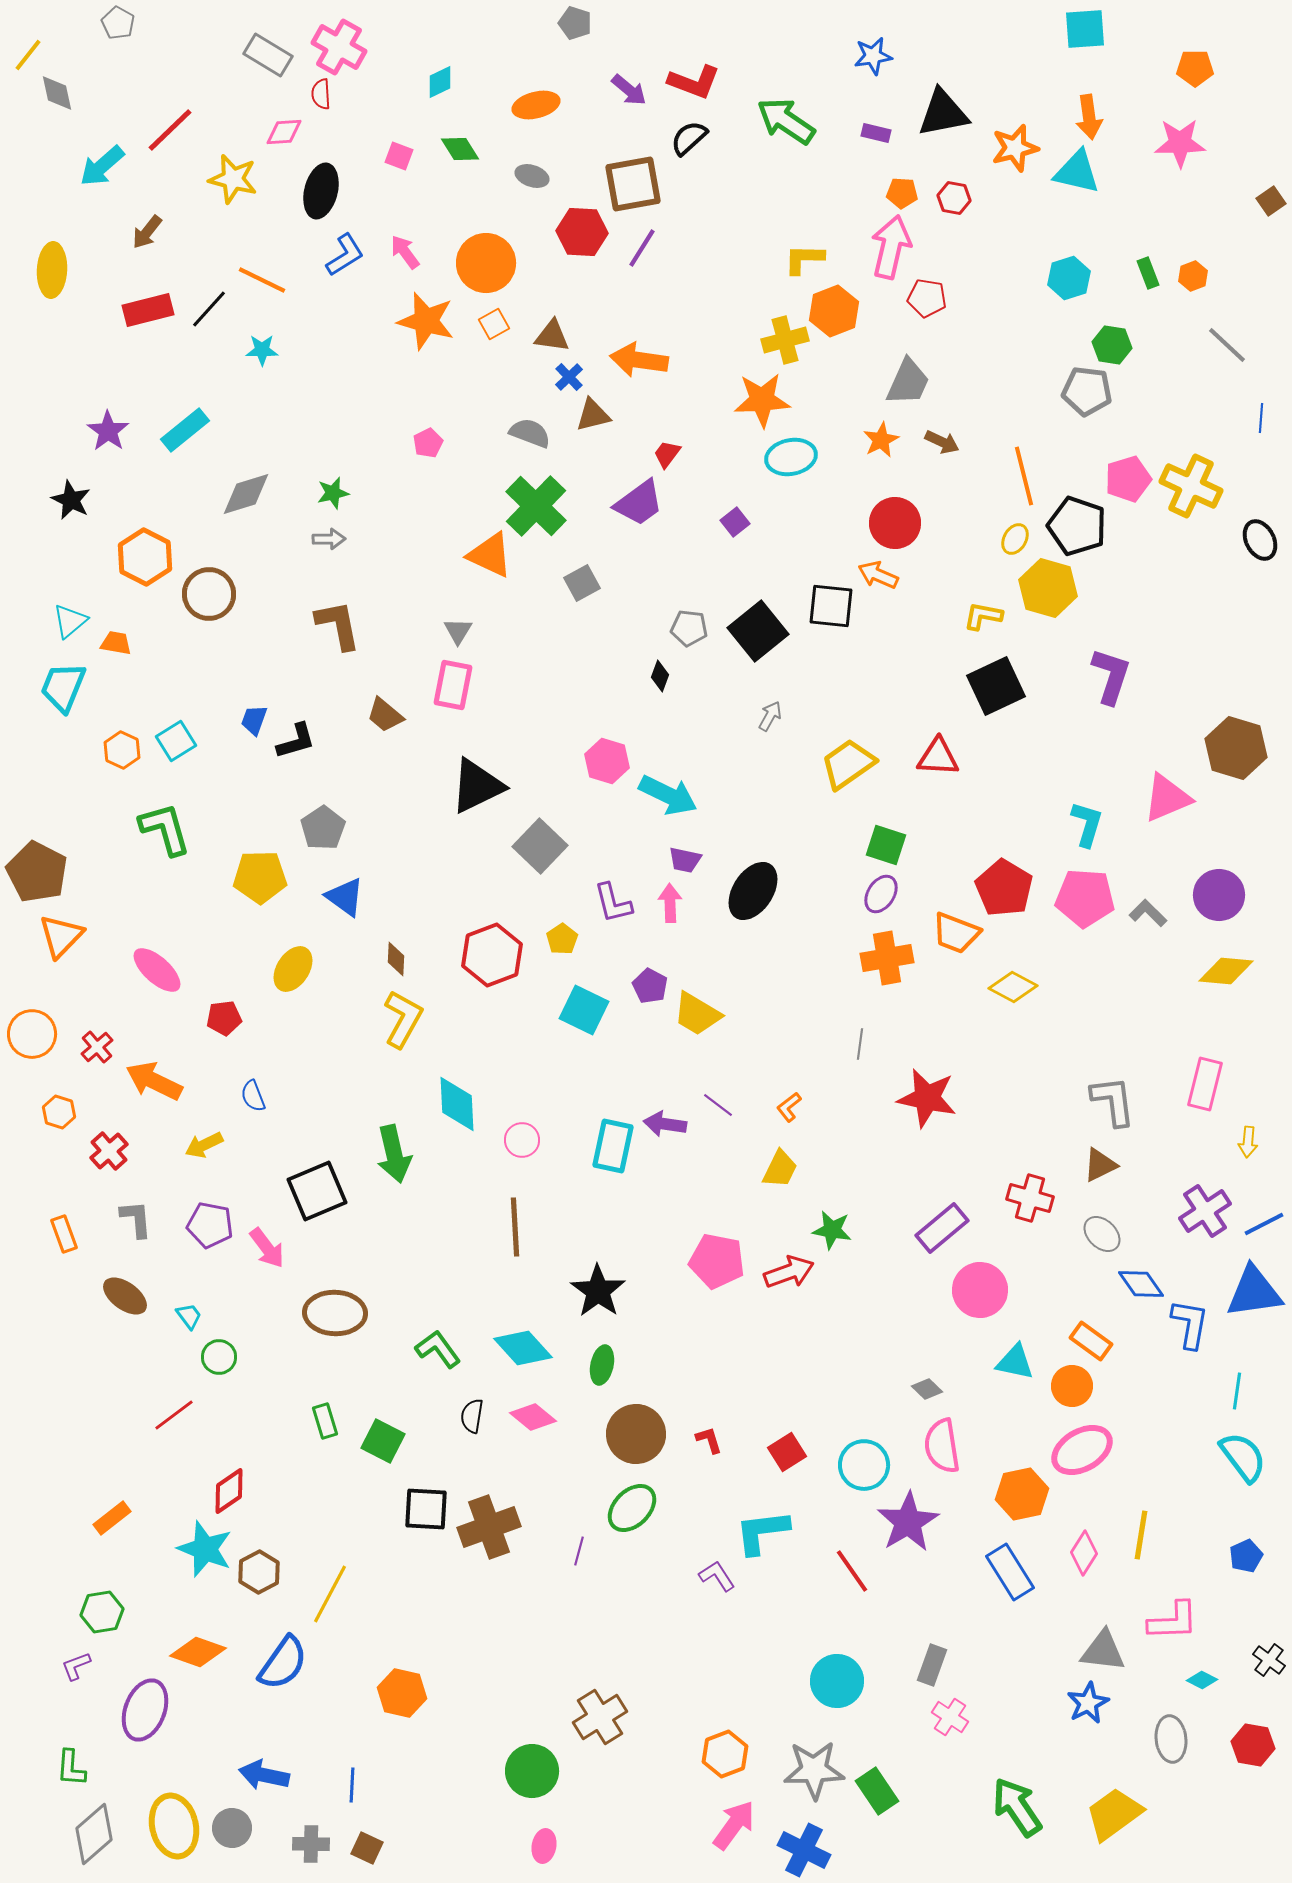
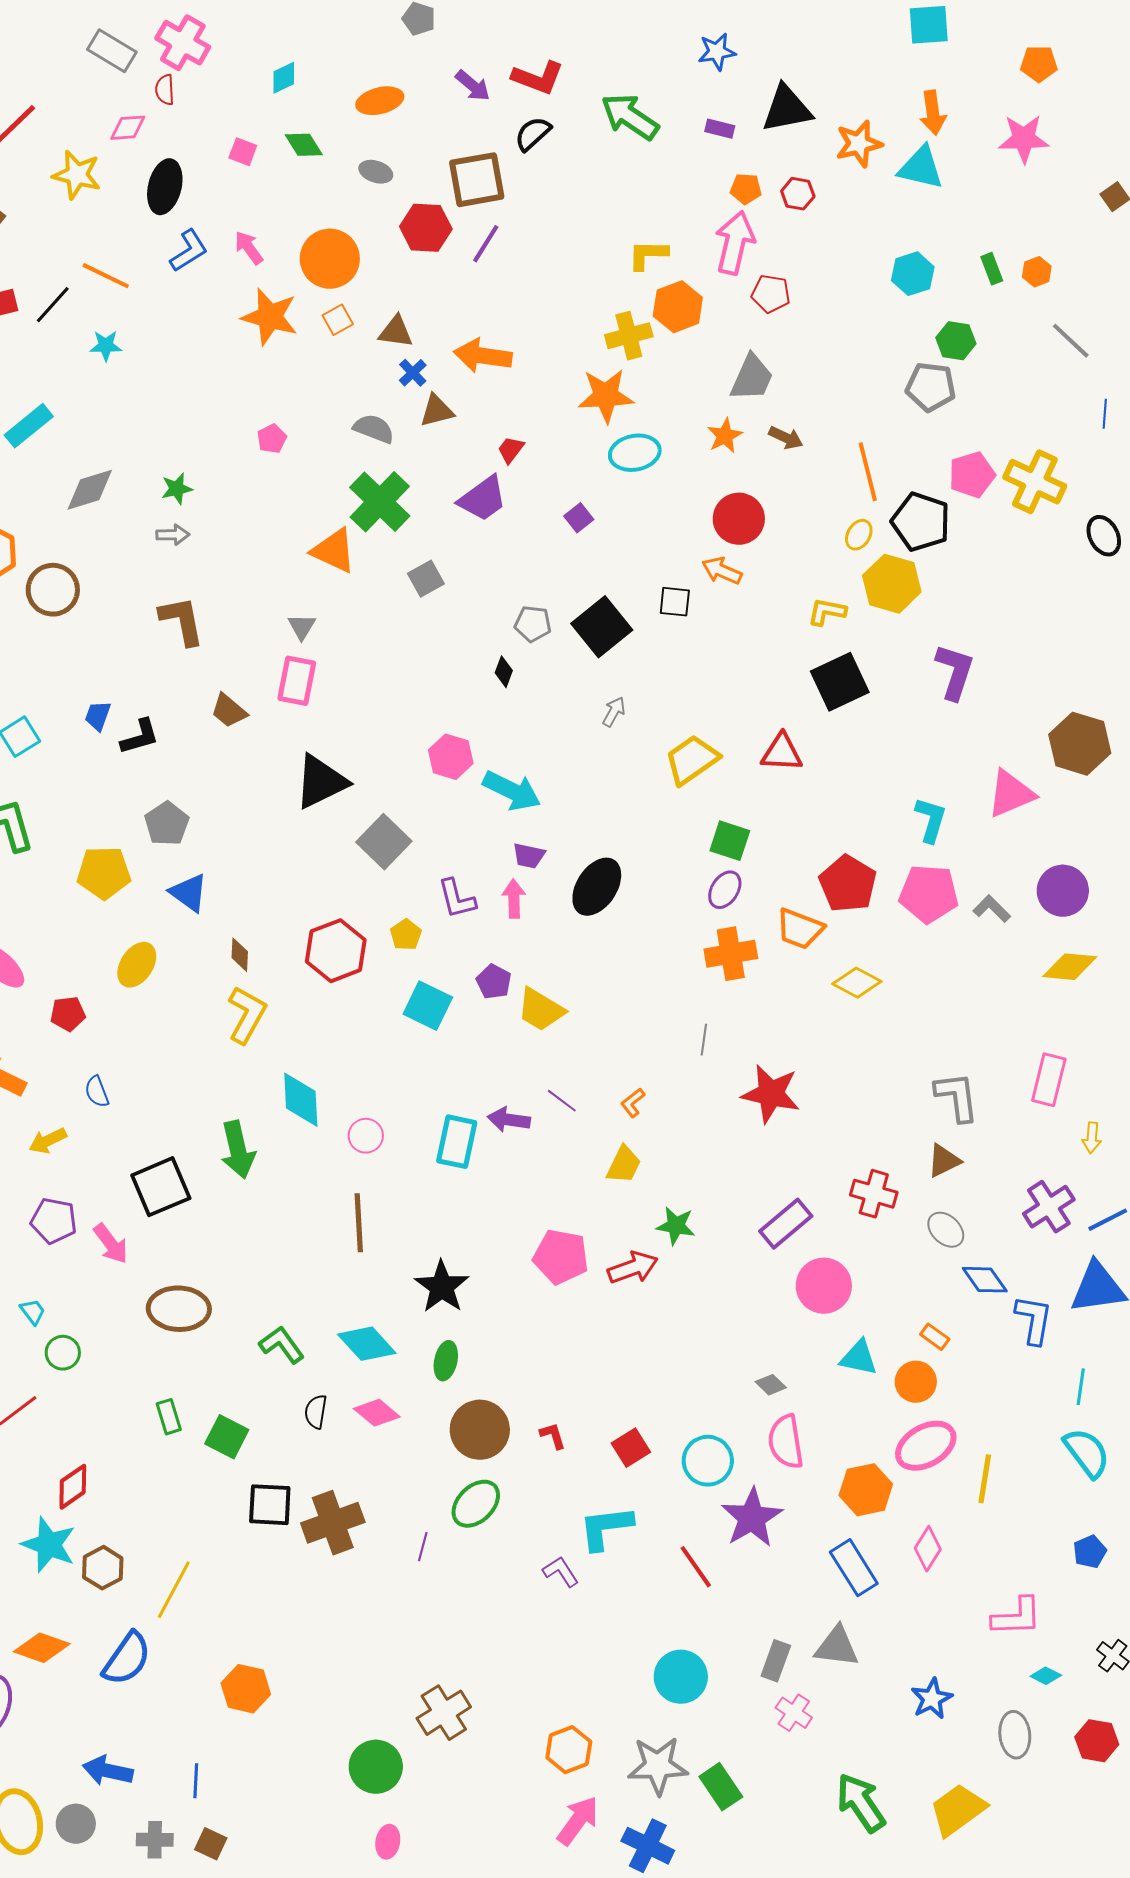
black square: (831, 606) -> (675, 602), size x0.7
orange rectangle: (1091, 1341) -> (935, 1337), size x0.7
yellow line: (1141, 1535) -> (985, 1479), moved
gray triangle: (1103, 1651) -> (837, 1647), moved

